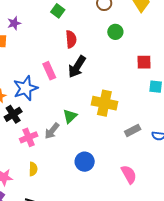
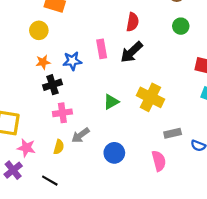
blue star: (26, 88) -> (72, 61), size x0.7
gray arrow: (52, 131) -> (81, 135), moved
pink semicircle: (129, 174) -> (159, 161), moved

